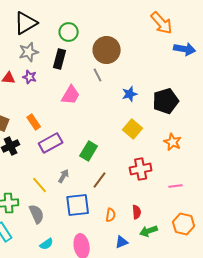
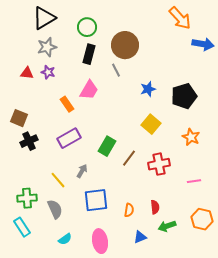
black rectangle: (60, 59) -> (89, 54), moved
orange rectangle: (34, 122) -> (67, 104), moved
brown line: (100, 180) -> (129, 158), moved

